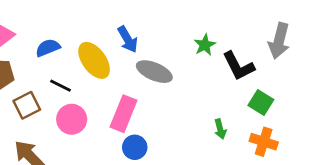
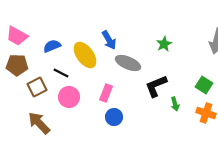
black L-shape: (238, 66) -> (156, 86), moved, turned 95
pink rectangle: (124, 114) -> (106, 93), size x0.7

